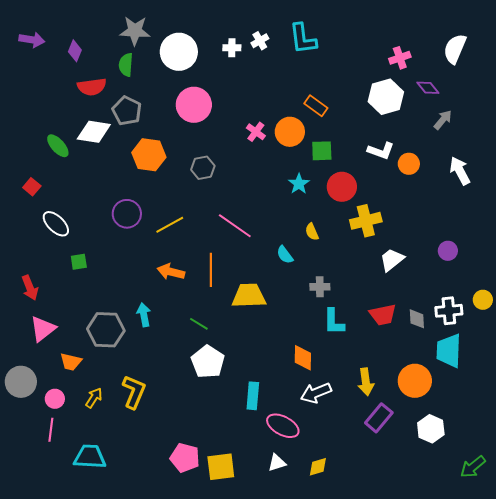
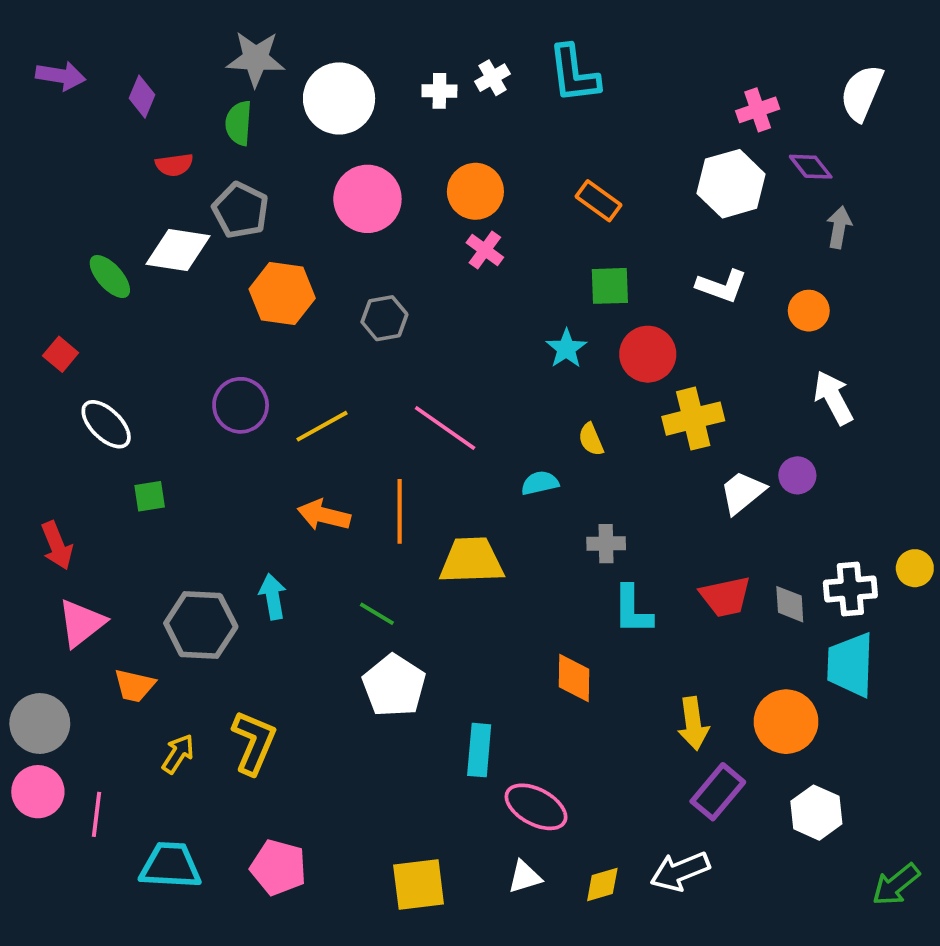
red semicircle: (92, 87) -> (174, 165), size x0.7
gray arrow: (443, 120) -> (839, 227), turned -30
orange circle: (290, 132) -> (475, 191), moved
orange circle: (409, 164) -> (809, 311), moved
white arrow: (460, 171) -> (833, 398), moved
purple circle: (448, 251) -> (797, 475), moved
cyan semicircle: (285, 255) -> (540, 483), turned 114
white arrow: (316, 393) -> (680, 871), moved
pink circle: (55, 399) -> (38, 792), moved, size x1.4
pink pentagon: (185, 458) -> (278, 867), moved

